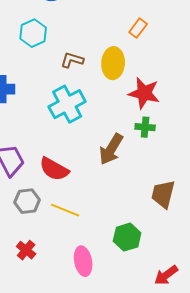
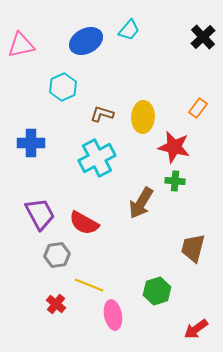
orange rectangle: (138, 28) -> (198, 108), moved
yellow line: (65, 210) -> (89, 285), moved

